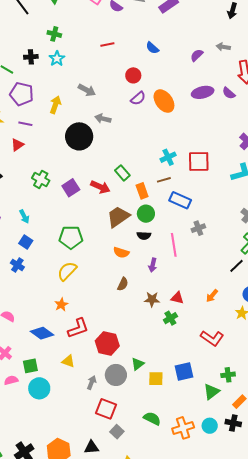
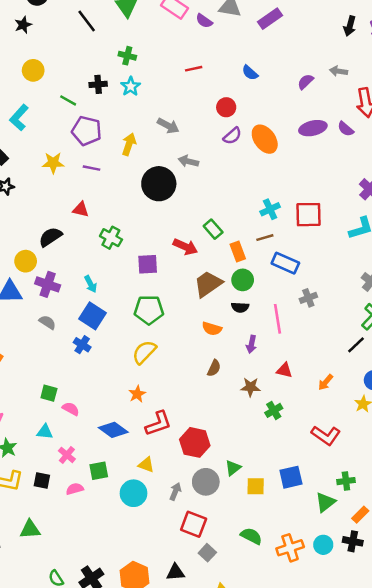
red triangle: (17, 145) -> (81, 209), moved, turned 48
purple square: (71, 188) -> (148, 264), moved, turned 30
blue square: (26, 242) -> (92, 316), size x1.5
red triangle: (177, 298) -> (284, 370), moved
cyan circle: (39, 388) -> (134, 493), moved

